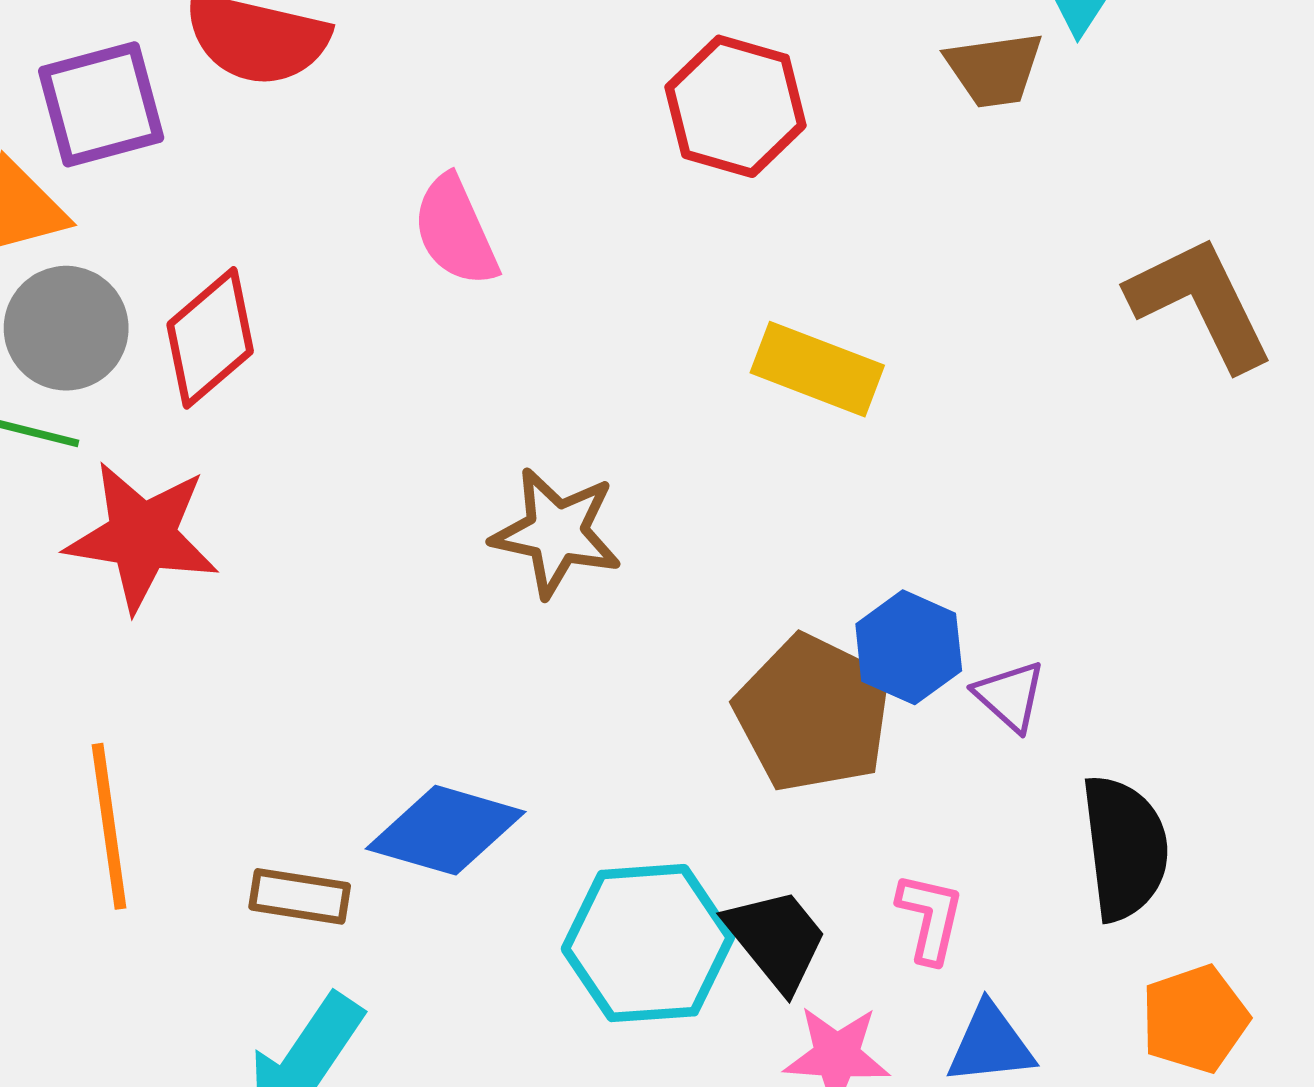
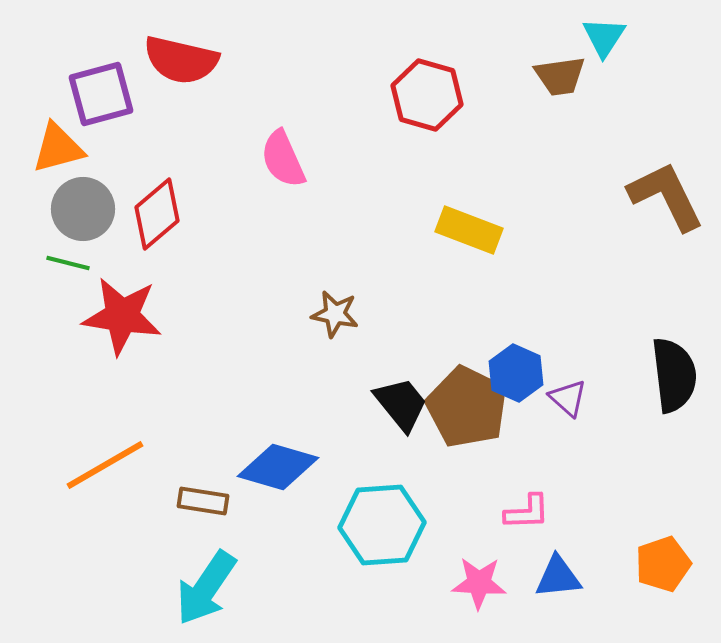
brown star: (556, 532) -> (335, 314), size x0.7
orange line: (109, 826) -> (105, 465), turned 68
black semicircle: (1125, 848) -> (674, 375), moved
pink L-shape: (930, 918) -> (527, 512), turned 75
black trapezoid: (776, 939) -> (401, 404), moved

